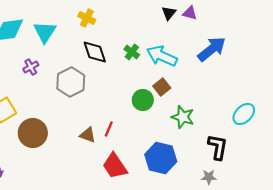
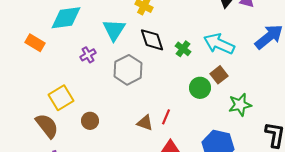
cyan triangle: (45, 32) -> (114, 30), moved
green cross: (132, 52) -> (183, 49), moved
green star: (183, 117) -> (240, 105), turned -30
brown circle: (33, 133) -> (90, 121), size x0.6

